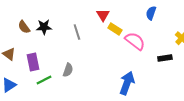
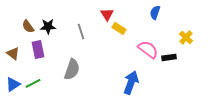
pink semicircle: (135, 41) -> (148, 49), moved
purple rectangle: (33, 62) -> (38, 49), moved
gray semicircle: (68, 70) -> (72, 69), size x1.5
green line: (44, 80) -> (33, 83), moved

